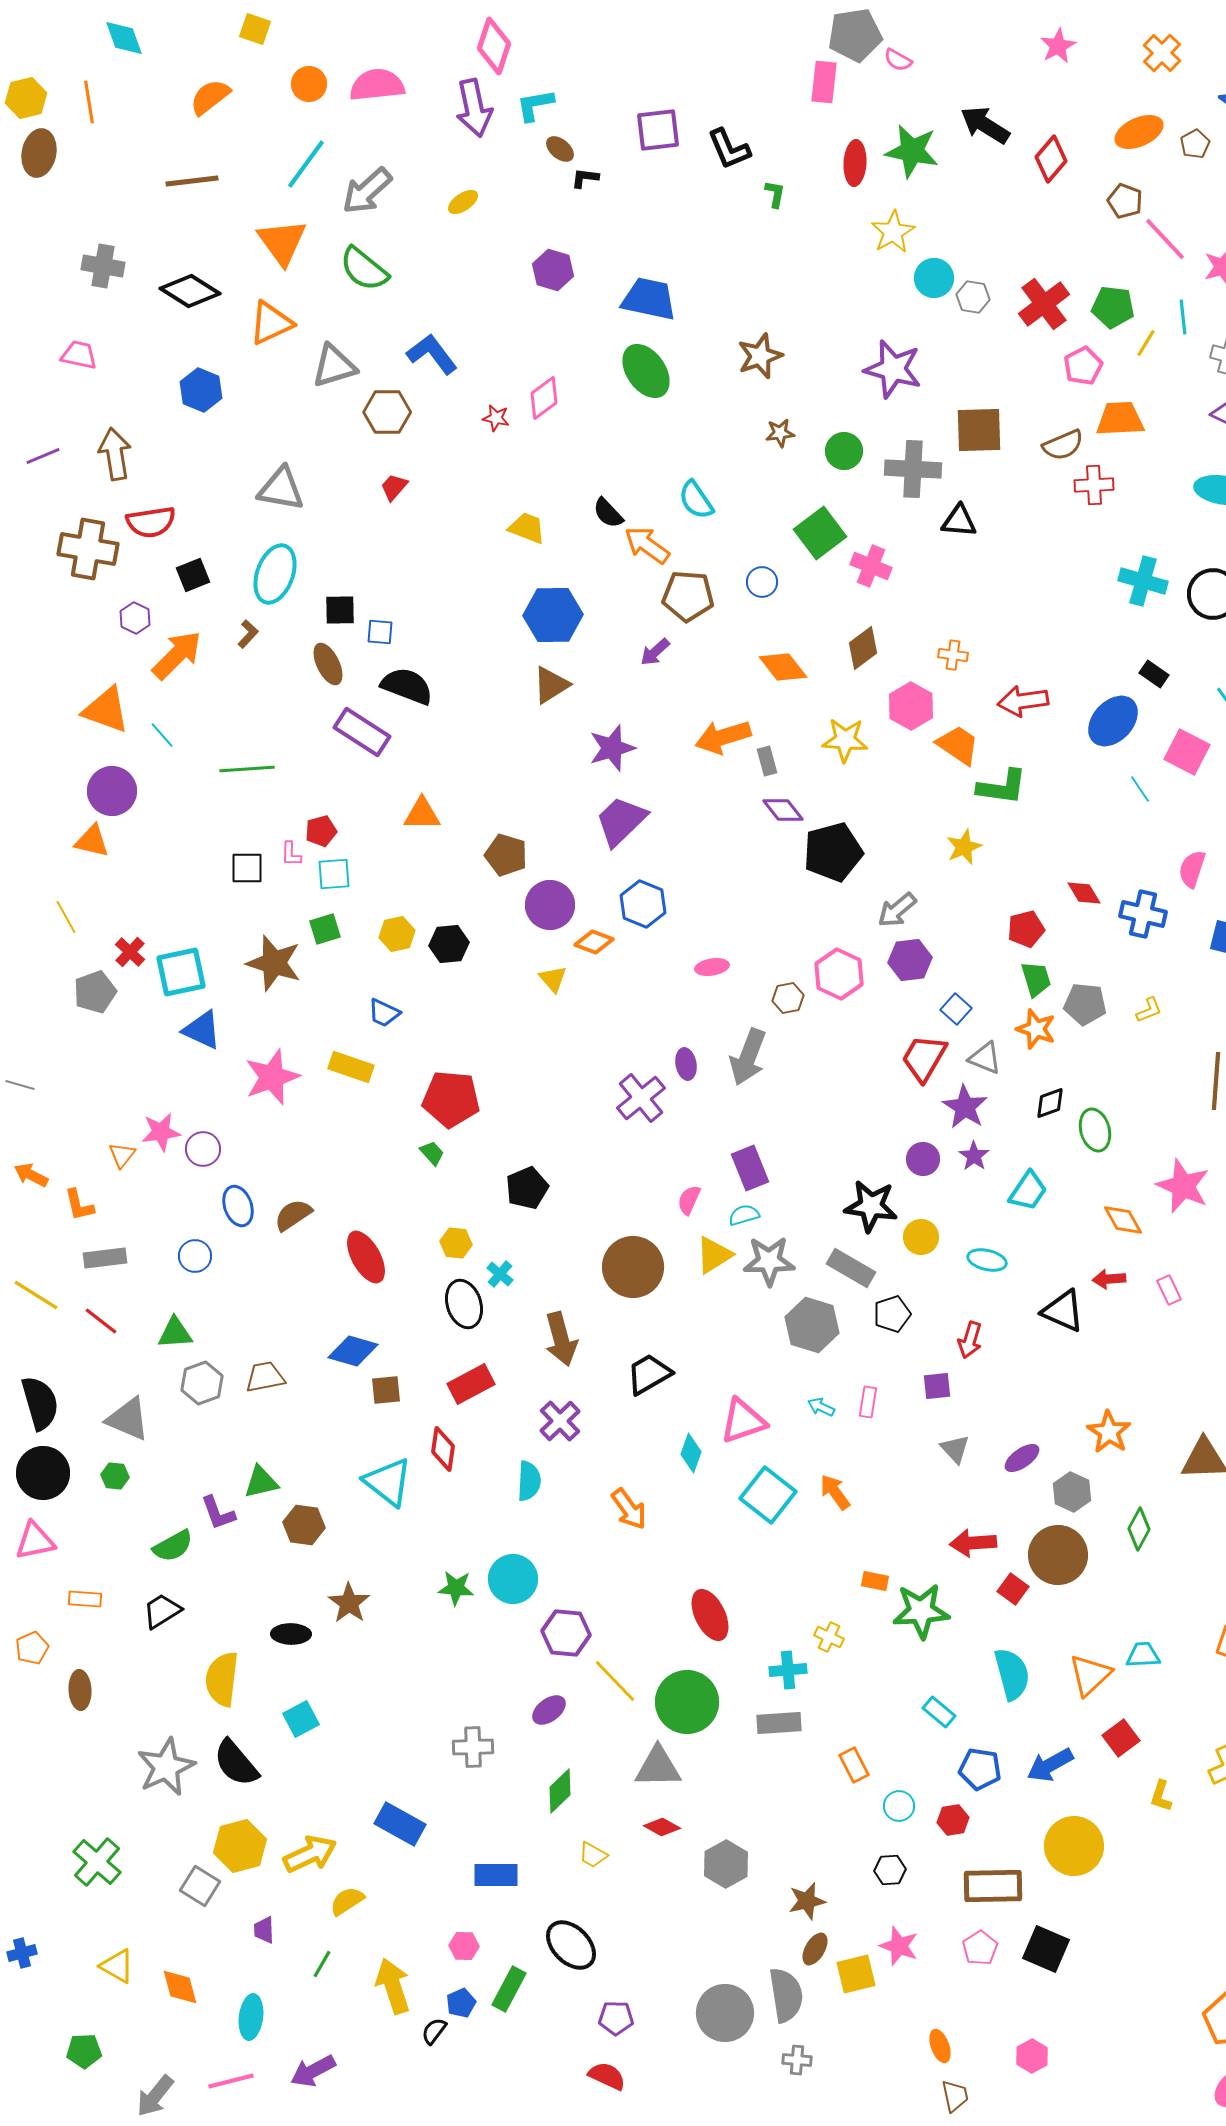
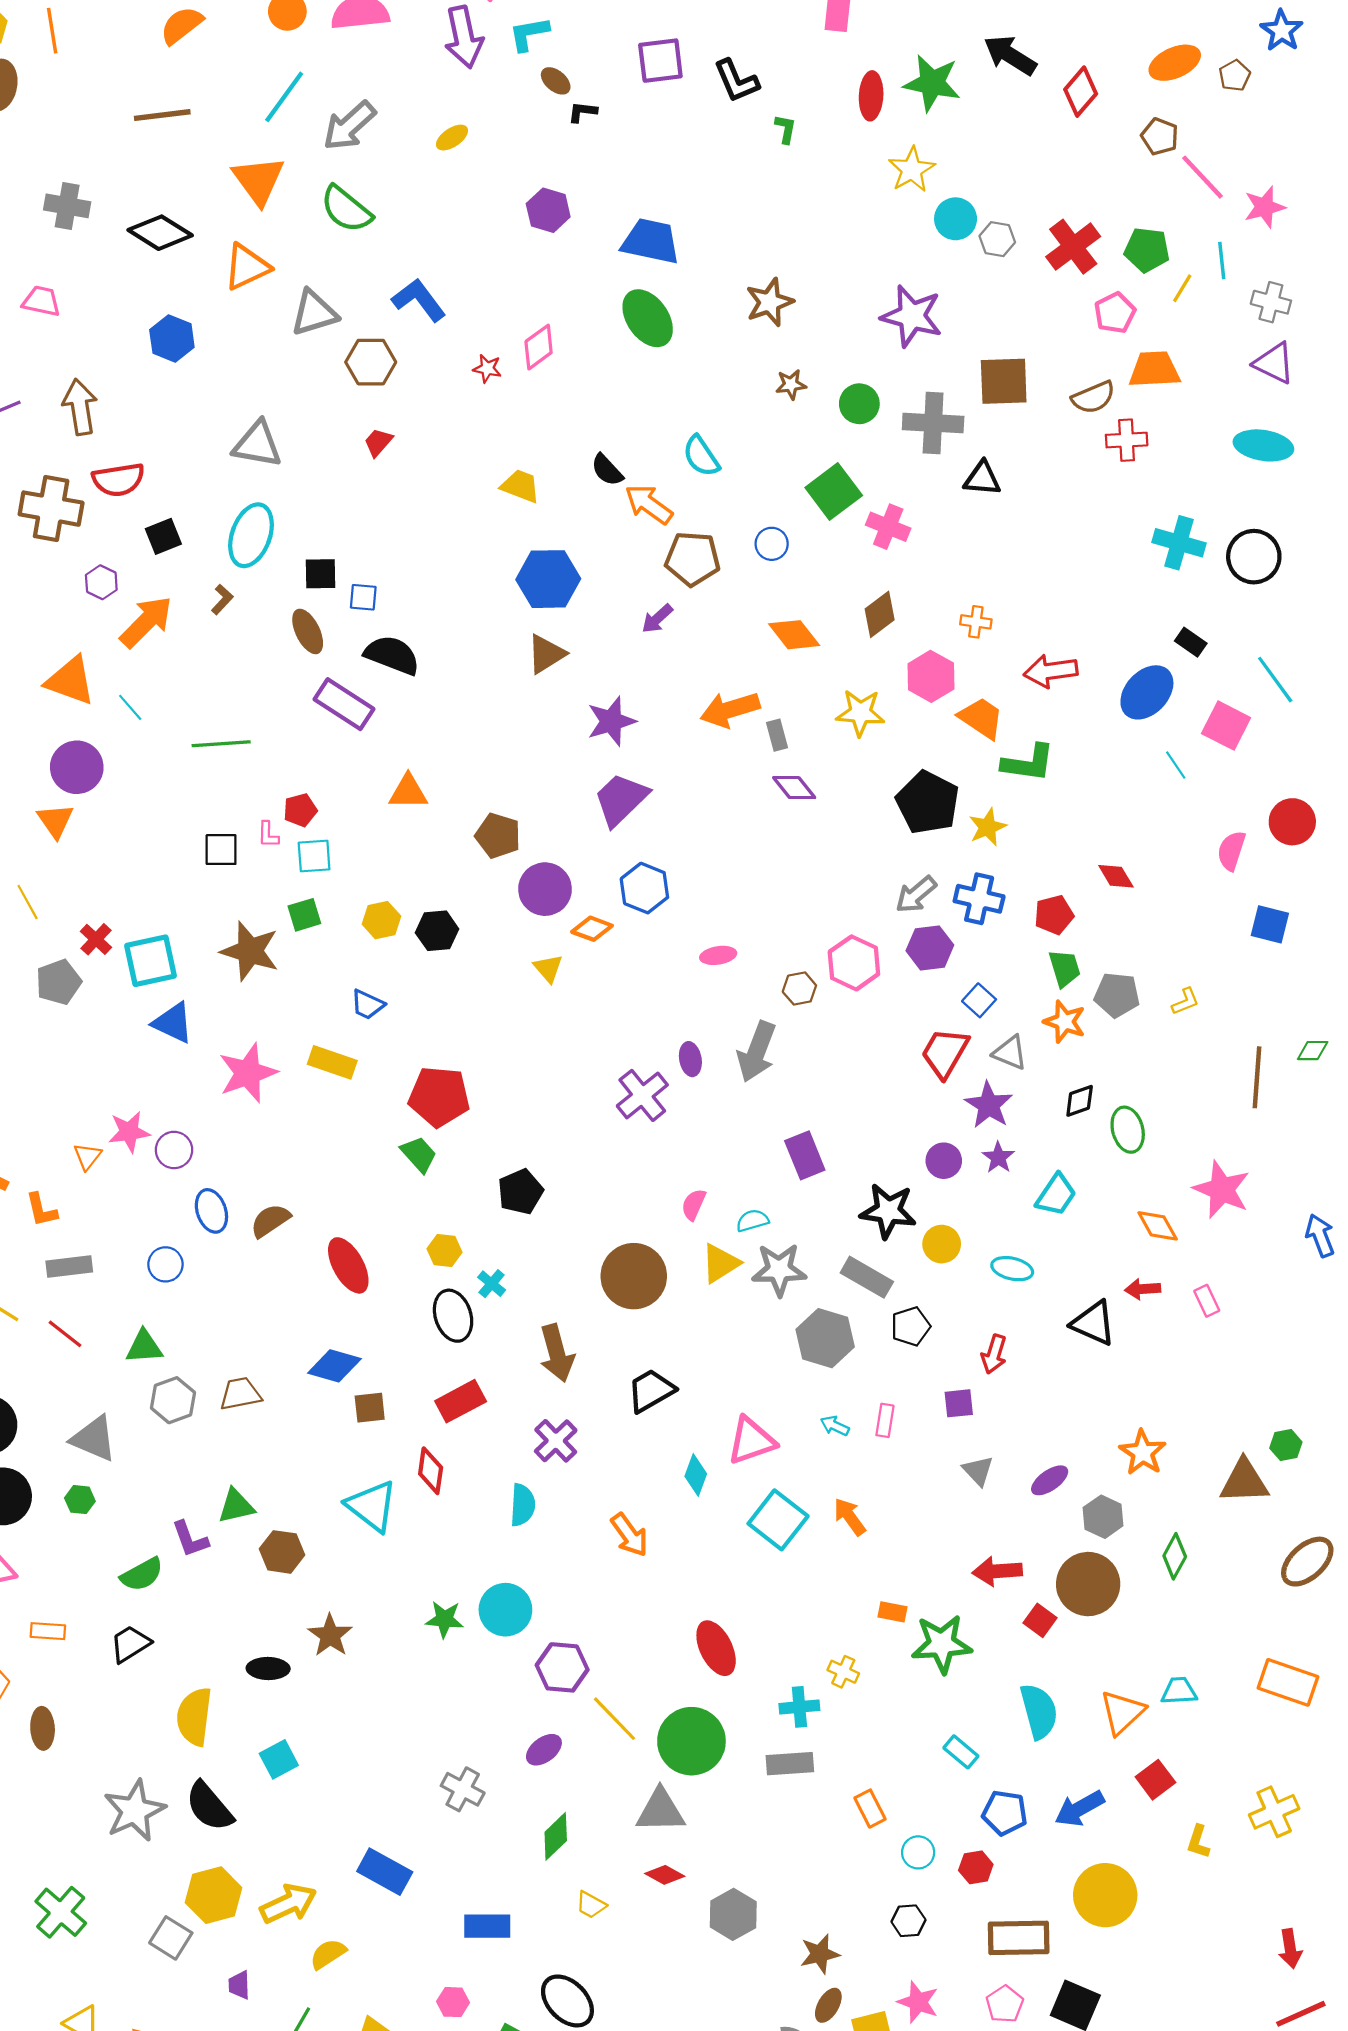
orange triangle: (92, 841) -> (55, 821), turned 42
black pentagon: (833, 852) -> (928, 803), moved, turned -30
blue cross: (1143, 914) -> (979, 899), moved
green trapezoid: (432, 1153) -> (419, 1154), size x1.4
purple rectangle: (750, 1168) -> (805, 1155), moved
gray cross: (473, 1747) -> (463, 1789), turned 30

